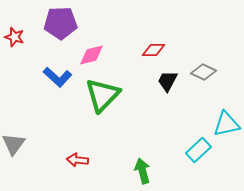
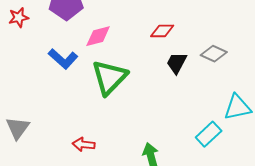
red star: (14, 37) -> (19, 17), turned -30

